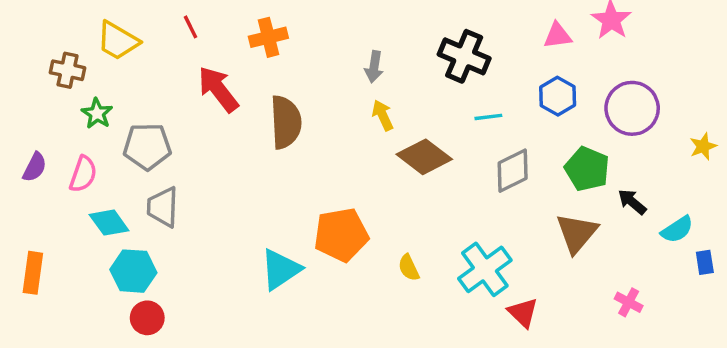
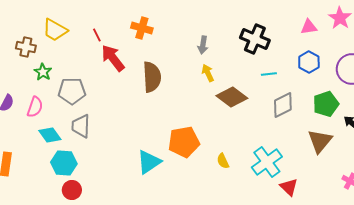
red line: (190, 27) -> (97, 35), moved
orange cross: (268, 37) -> (142, 28), turned 30
green pentagon: (587, 169) -> (326, 104), turned 30

